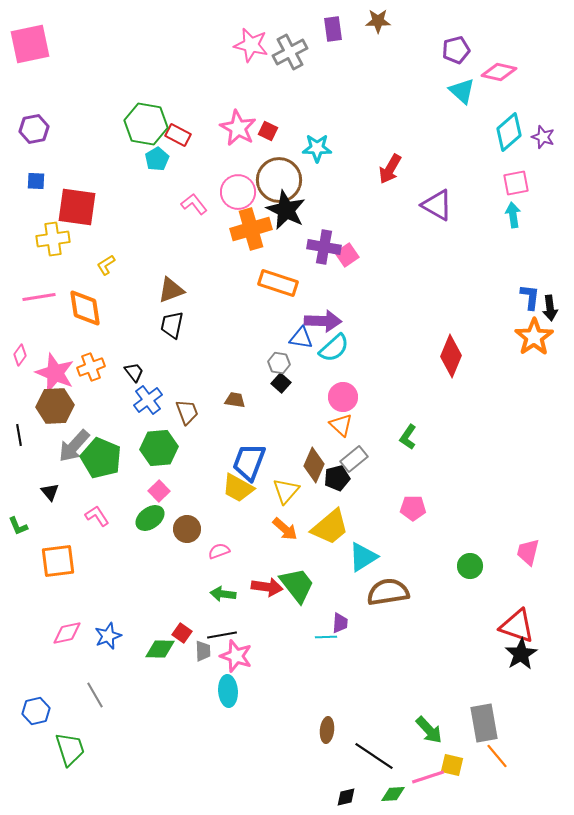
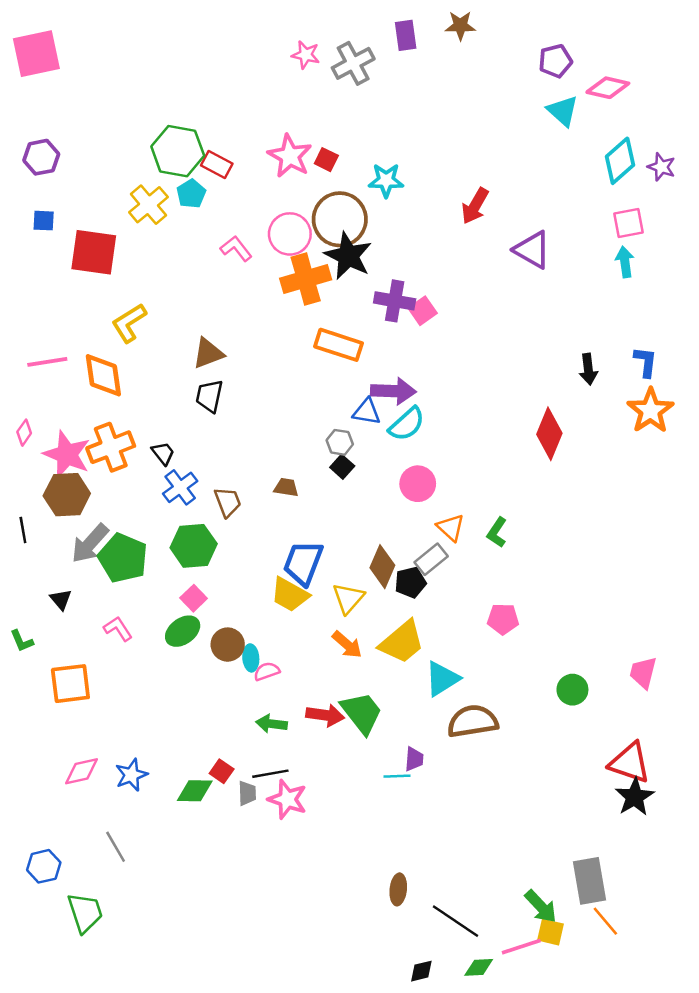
pink star: (251, 45) -> (306, 55), size x0.7
yellow cross: (53, 239) -> (148, 205), moved, turned -32
yellow L-shape: (106, 265) -> (129, 323), size x1.6
black arrow: (550, 308) -> (588, 369), moved
orange cross: (91, 367) -> (111, 447), size x1.4
orange triangle: (341, 425) -> (451, 528), moved
cyan ellipse: (228, 691) -> (251, 658), moved, size x0.7
green arrow: (429, 730) -> (541, 906), moved

